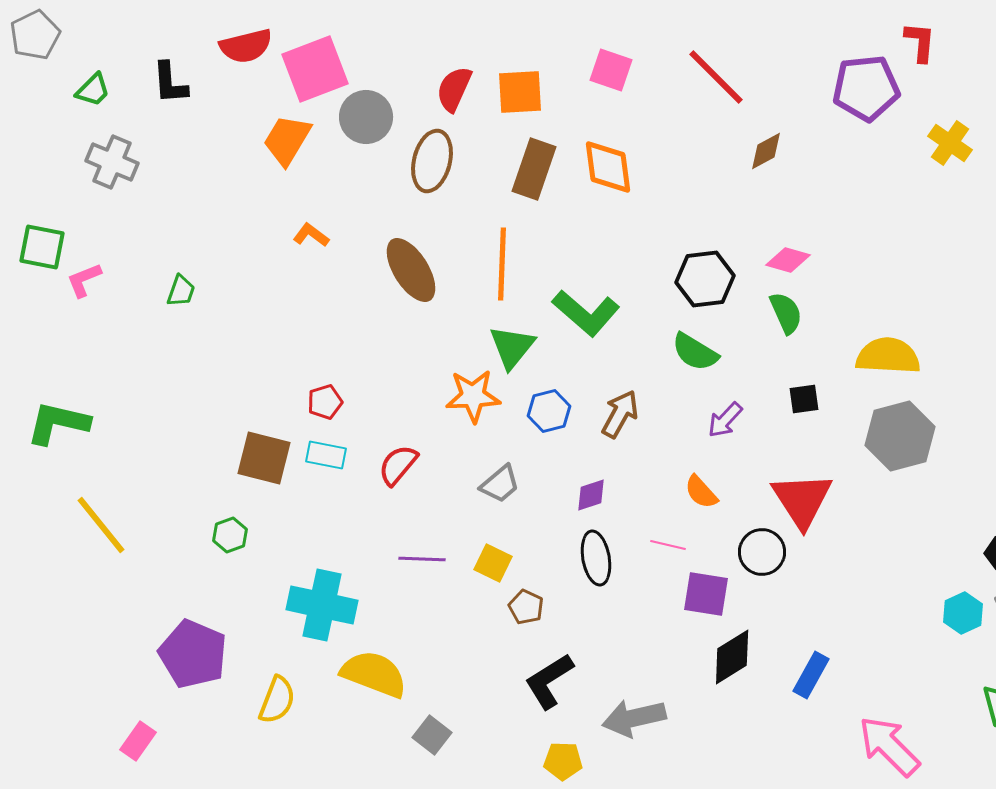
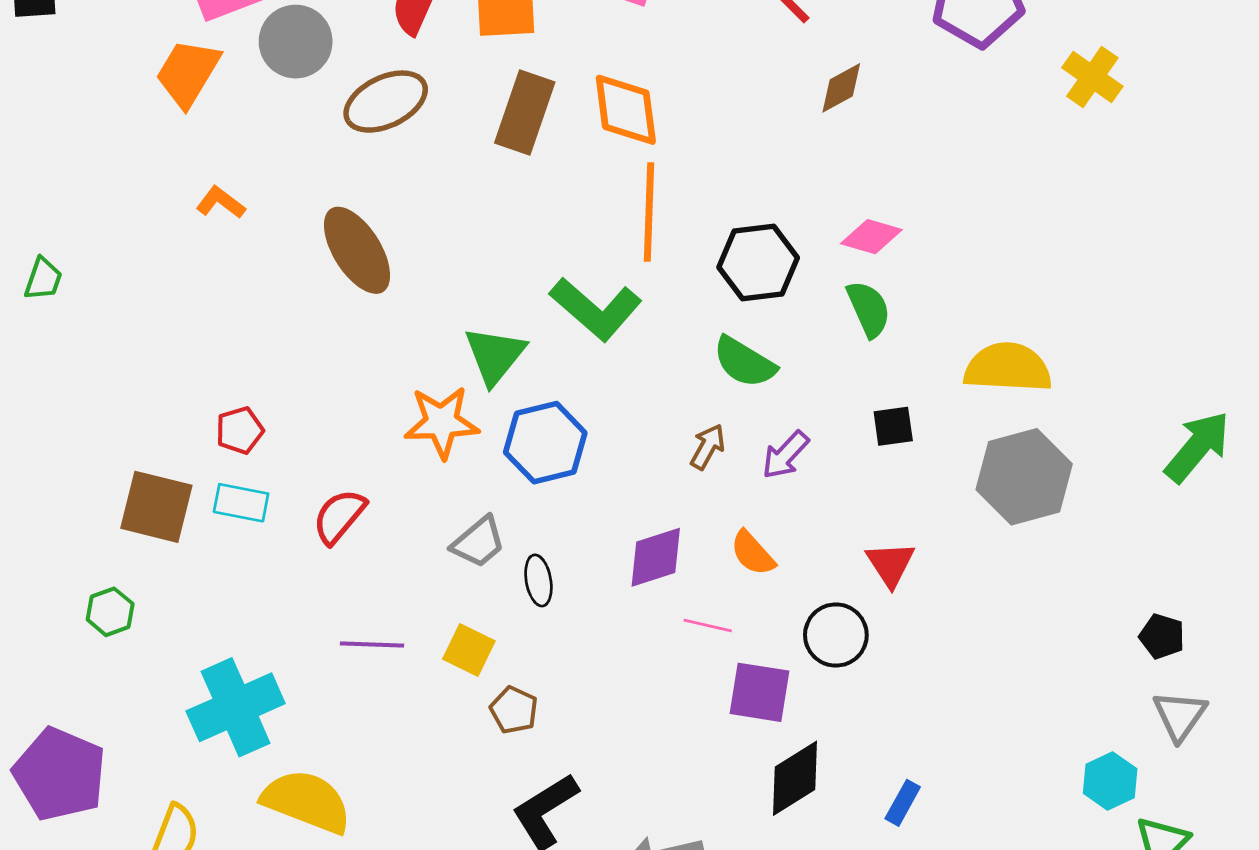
brown ellipse: (432, 161) -> (386, 102), turned 50
orange line: (502, 264) -> (649, 212), moved
blue hexagon: (549, 411) -> (545, 443), size x1.4
brown arrow: (620, 414) -> (708, 447), moved, size x0.7
purple diamond: (591, 495) -> (656, 557), moved, size x1.4
red triangle: (802, 500) -> (890, 564), size x0.6
black ellipse: (596, 558) -> (538, 580), moved, size x0.7
cyan cross: (322, 605) -> (236, 707), turned -36
cyan hexagon: (963, 613) -> (1110, 781), moved
blue rectangle: (811, 675) -> (903, 803), size x0.7

